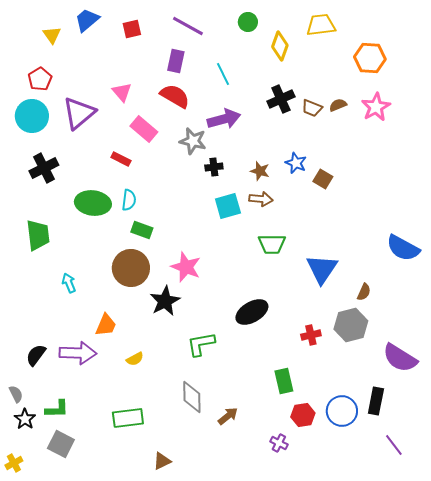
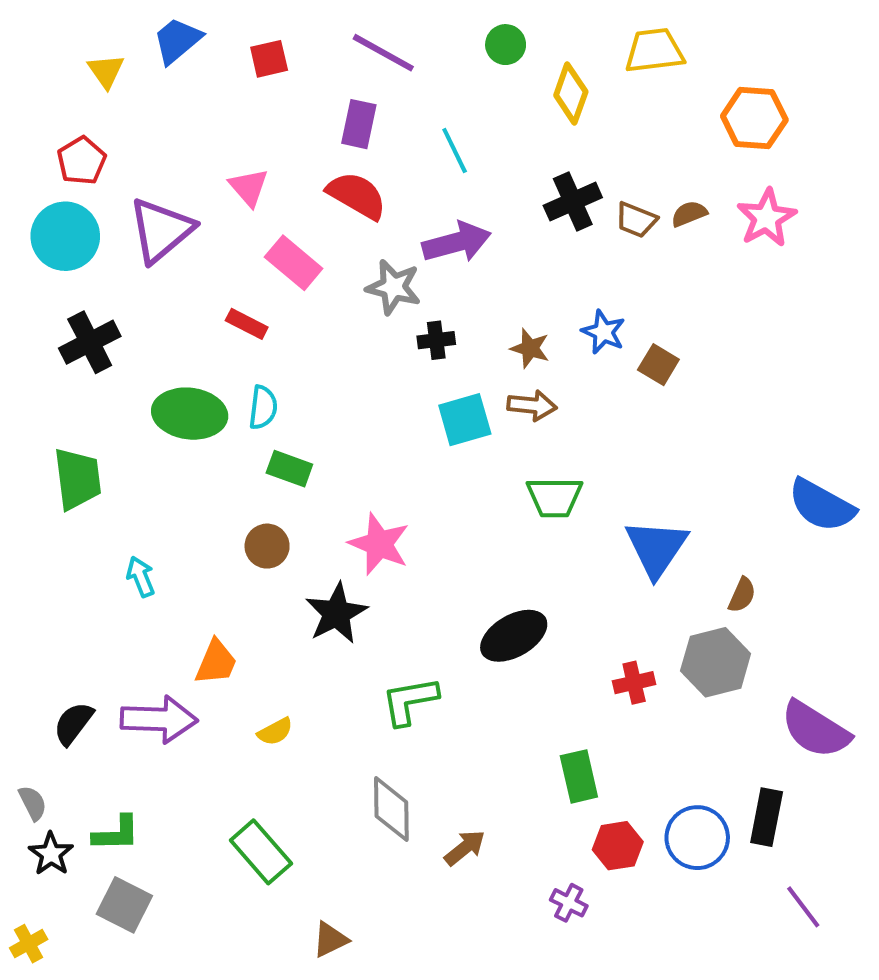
brown circle: (131, 268) -> (267, 546), size x0.6
green rectangle: (128, 418) -> (261, 852), turned 56

